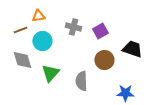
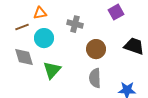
purple square: (100, 31) -> (116, 12), moved
brown circle: (104, 60) -> (96, 49), moved
gray semicircle: (81, 81) -> (95, 78), moved

